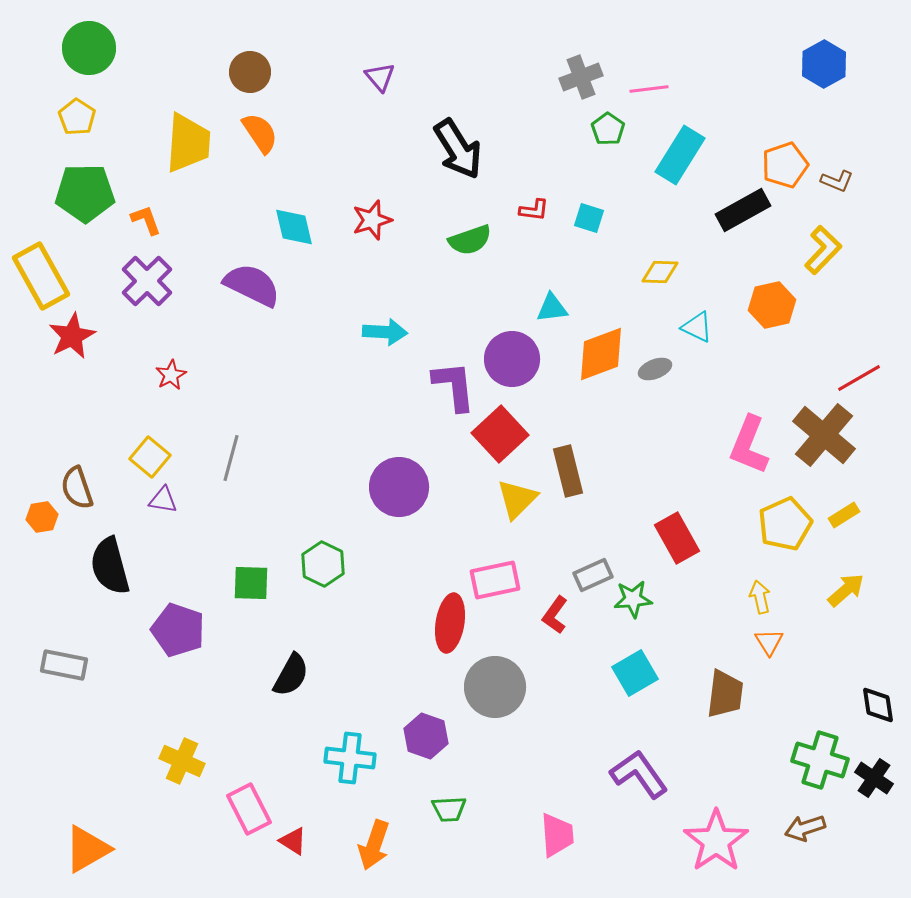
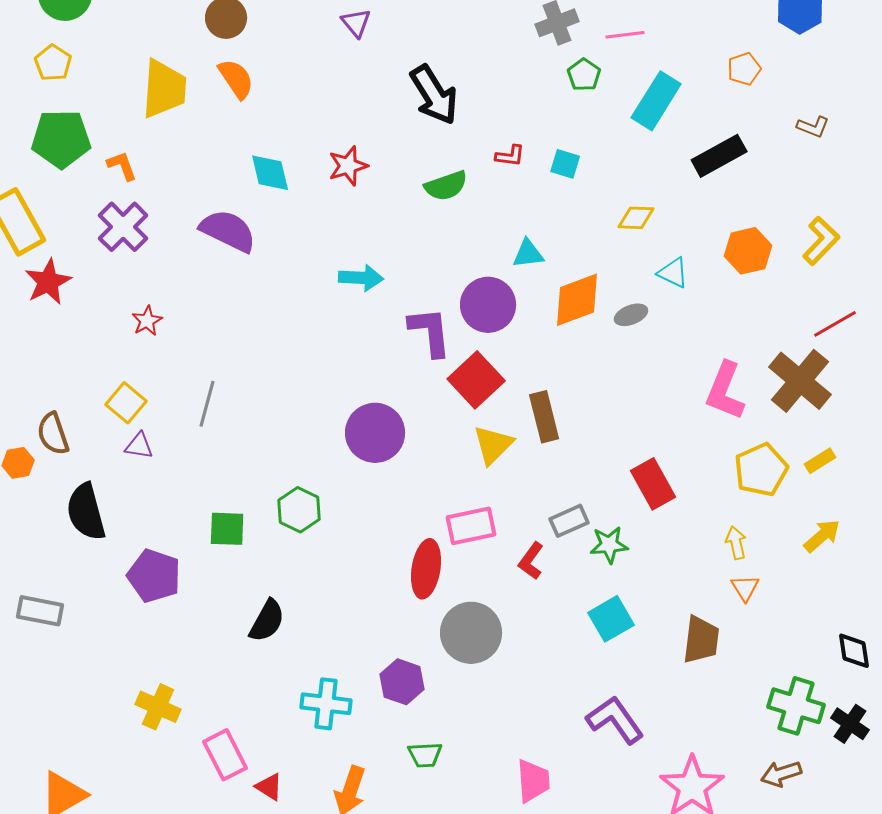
orange pentagon: (785, 165) -> (744, 69), moved, size x0.7
yellow L-shape: (823, 250) -> (821, 241), moved

